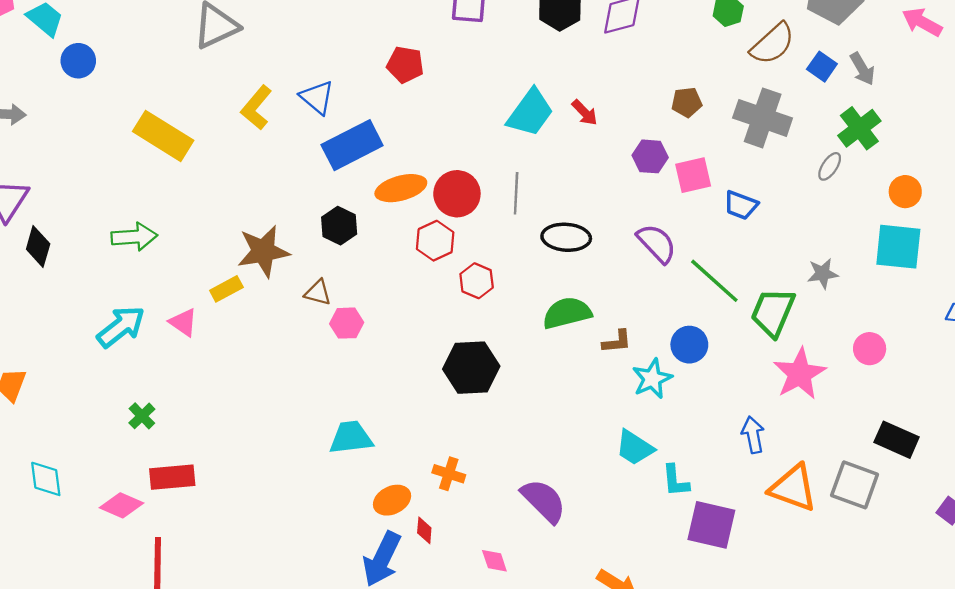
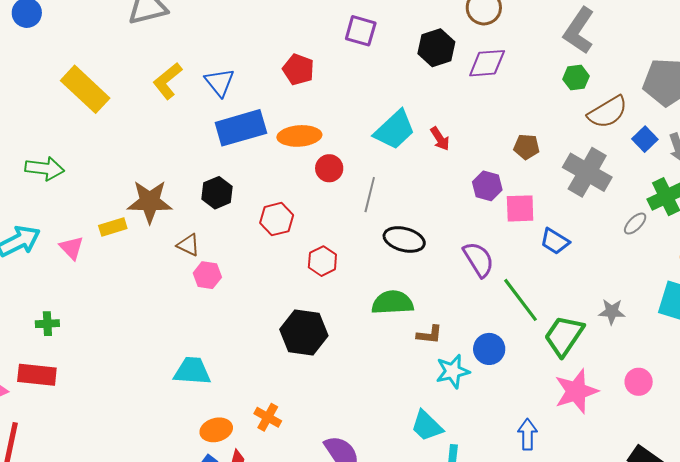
orange ellipse: (401, 188) -> (299, 136), moved
red circle: (457, 194) -> (329, 168), moved, size x0.7
red hexagon: (435, 241) -> (277, 219), moved
green cross: (142, 416) -> (47, 324), moved, turned 30

